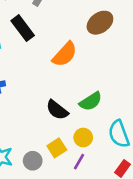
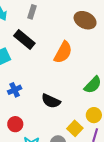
brown ellipse: (100, 23) -> (85, 20), turned 75
black semicircle: (57, 110) -> (51, 101), moved

